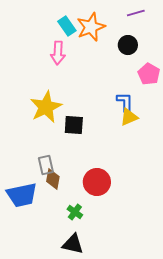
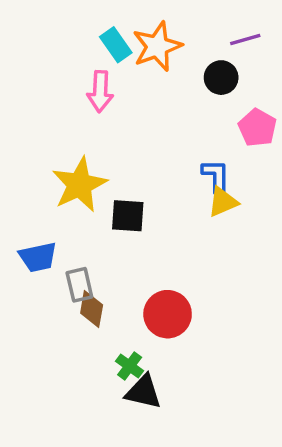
purple line: (136, 13) -> (245, 40), moved
blue trapezoid: (22, 195) -> (38, 257), moved, size x0.7
black triangle: (73, 244) -> (143, 392), moved

